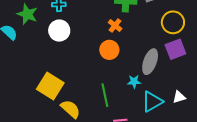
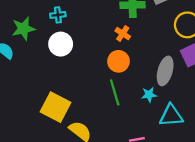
green star: (27, 14) -> (23, 29), turned -30
green line: (105, 95) -> (115, 92), moved
cyan triangle: (152, 102) -> (171, 116), turned 30

